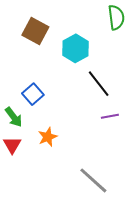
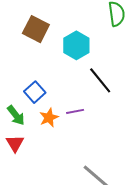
purple line: (110, 116) -> (75, 111), moved
orange star: (48, 137) -> (49, 118), moved

